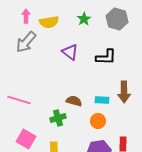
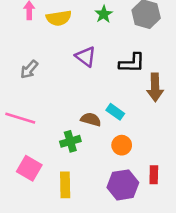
gray arrow: (26, 42) -> (29, 69), moved, size x0.7
brown arrow: (124, 92) -> (155, 87), moved
cyan rectangle: (102, 100) -> (115, 112), moved, turned 32

